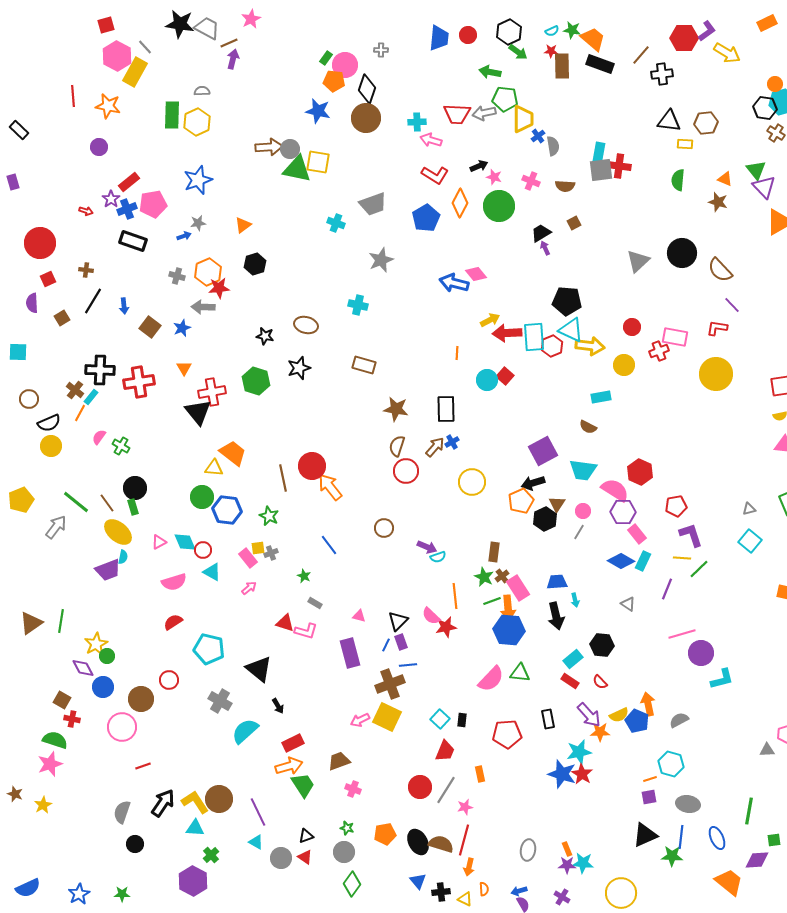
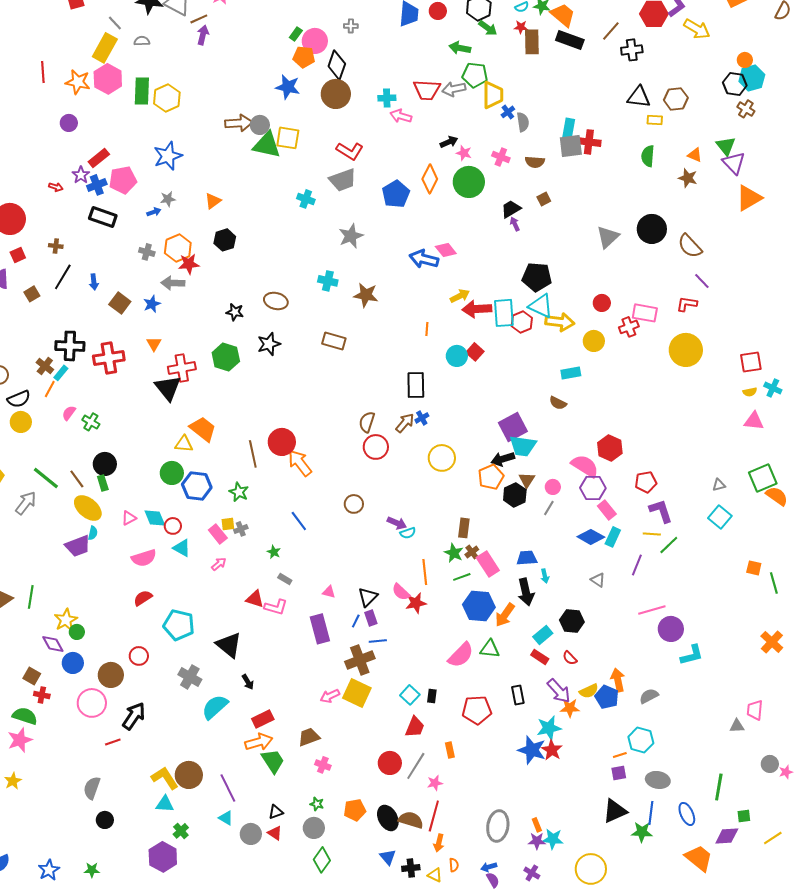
pink hexagon: (117, 56) -> (108, 79), moved
gray semicircle: (202, 91) -> (142, 41), moved
red L-shape: (435, 175) -> (350, 151), moved
brown star: (396, 409) -> (366, 295), moved
cyan trapezoid: (583, 470) -> (523, 446), moved
orange arrow: (508, 608) -> (505, 615), moved, turned 40
black arrow: (163, 803) -> (134, 716), moved
gray ellipse: (528, 850) -> (498, 826), size x1.4

